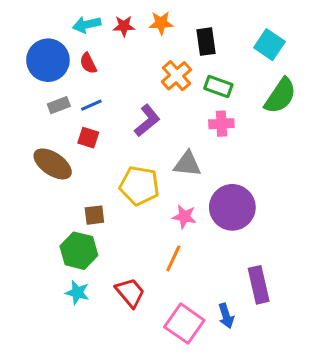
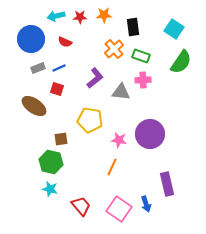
red semicircle: (88, 63) -> (65, 42), moved, turned -40
gray triangle: (187, 164) -> (121, 92), moved
red trapezoid: (130, 293) -> (81, 206), moved

